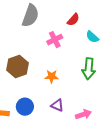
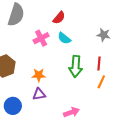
cyan semicircle: (92, 37) -> (64, 38), moved
purple triangle: (57, 105) -> (39, 94), moved, turned -32

